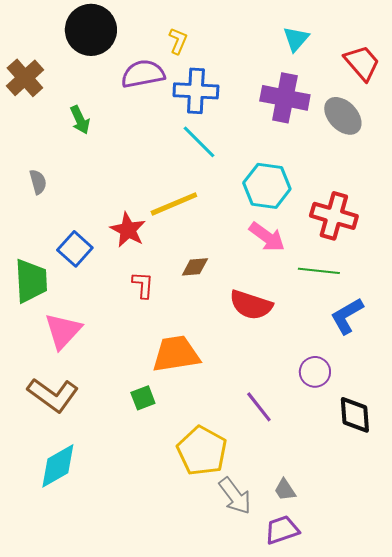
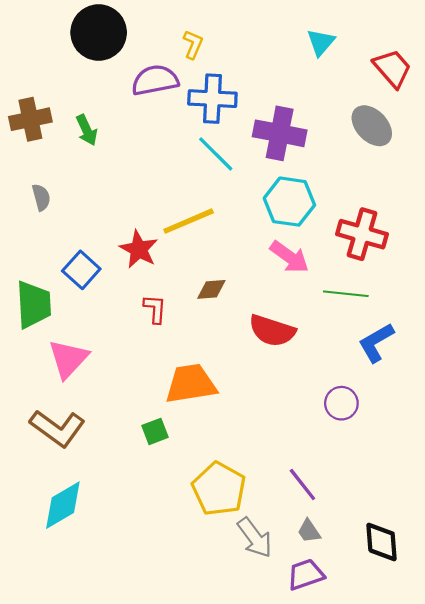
brown cross: (25, 78) -> (30, 119), moved, turned 30
purple cross: (285, 98) -> (280, 133), moved
purple line: (259, 407) -> (302, 485), moved
black diamond: (355, 415) -> (382, 542), moved

